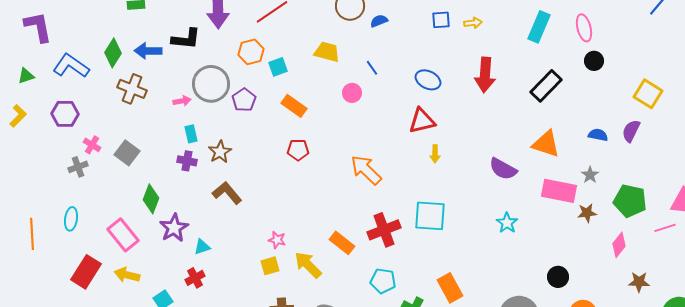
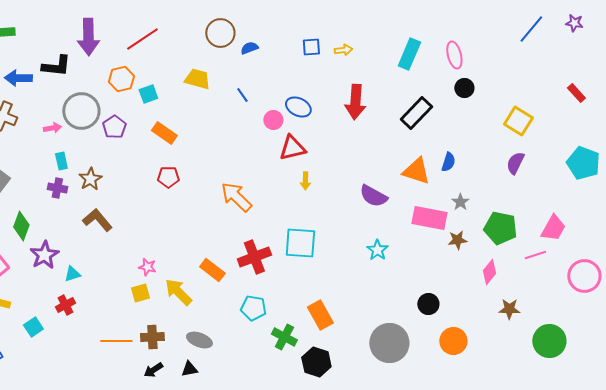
pink circle: (352, 93) -> (273, 120), moved
purple semicircle: (631, 131) -> (515, 163), moved
blue semicircle: (598, 135) -> (448, 162), moved, turned 96

